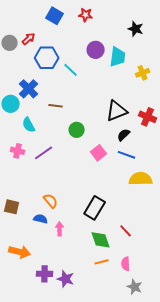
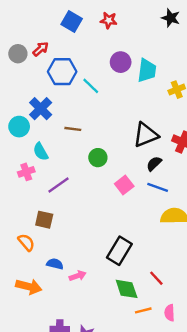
black star: (136, 29) -> (171, 18), moved
pink cross: (18, 151) -> (26, 172), moved, turned -32
orange semicircle: (51, 201) -> (26, 242), moved
brown square: (12, 207) -> (44, 220), moved
pink arrow: (60, 229) -> (78, 276), turned 72
orange arrow: (20, 252) -> (29, 287), moved
orange line: (102, 262) -> (143, 310), moved
pink semicircle: (126, 264) -> (170, 313), moved

